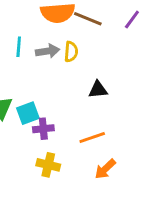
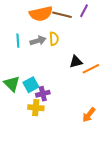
purple line: (132, 19) -> (84, 11), moved
orange line: (92, 138) -> (91, 69), moved
yellow cross: (48, 165) -> (36, 108), moved

